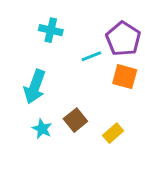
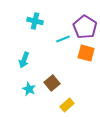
cyan arrow: (35, 87) -> (24, 60), size x0.7
yellow rectangle: (113, 133) -> (67, 105), moved

